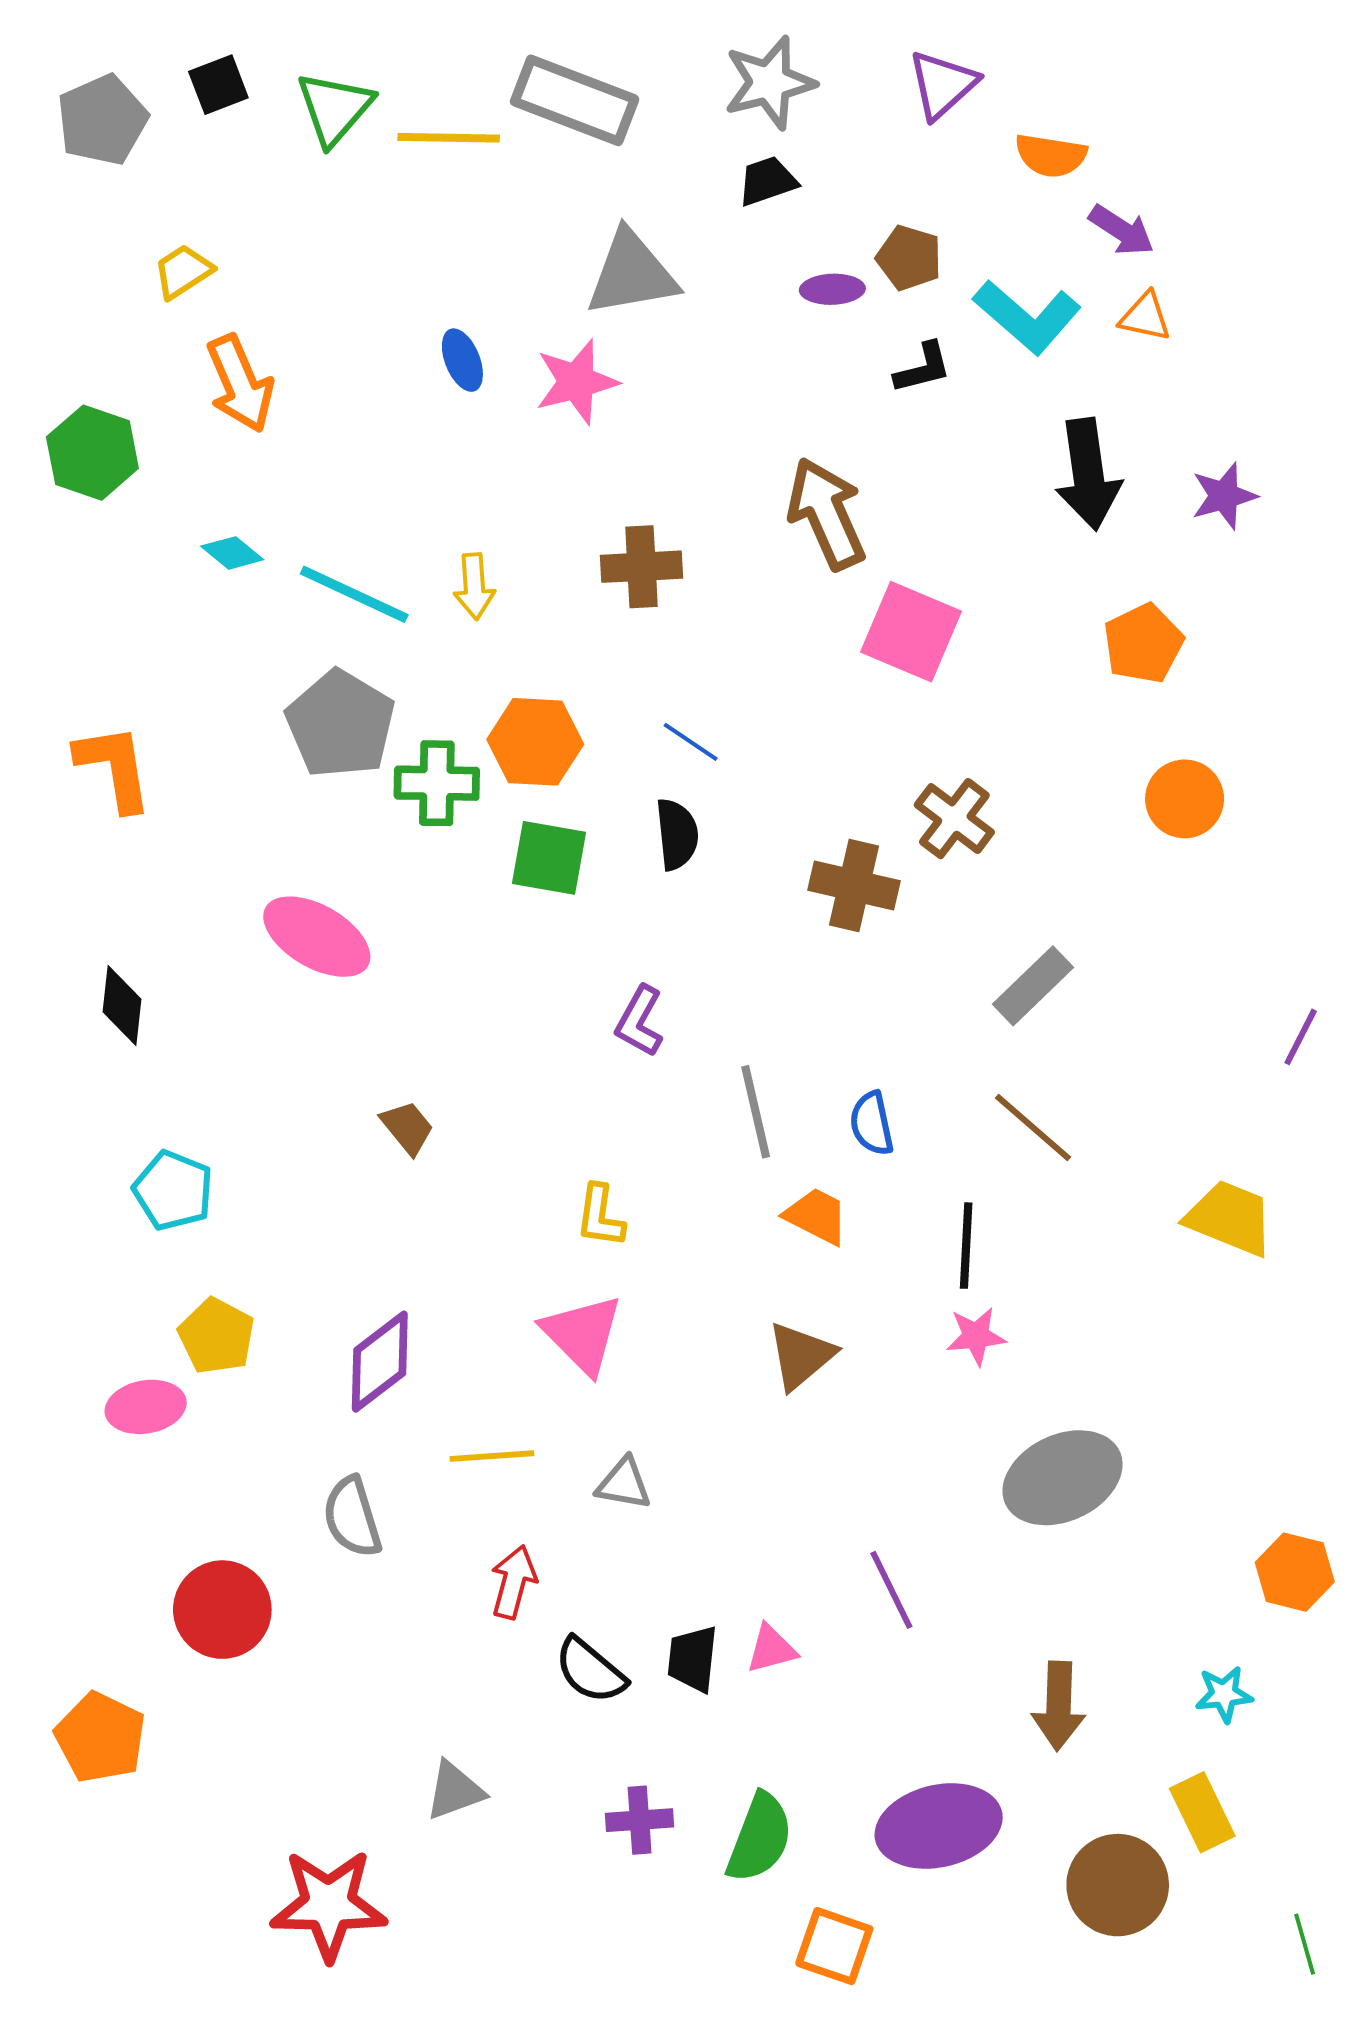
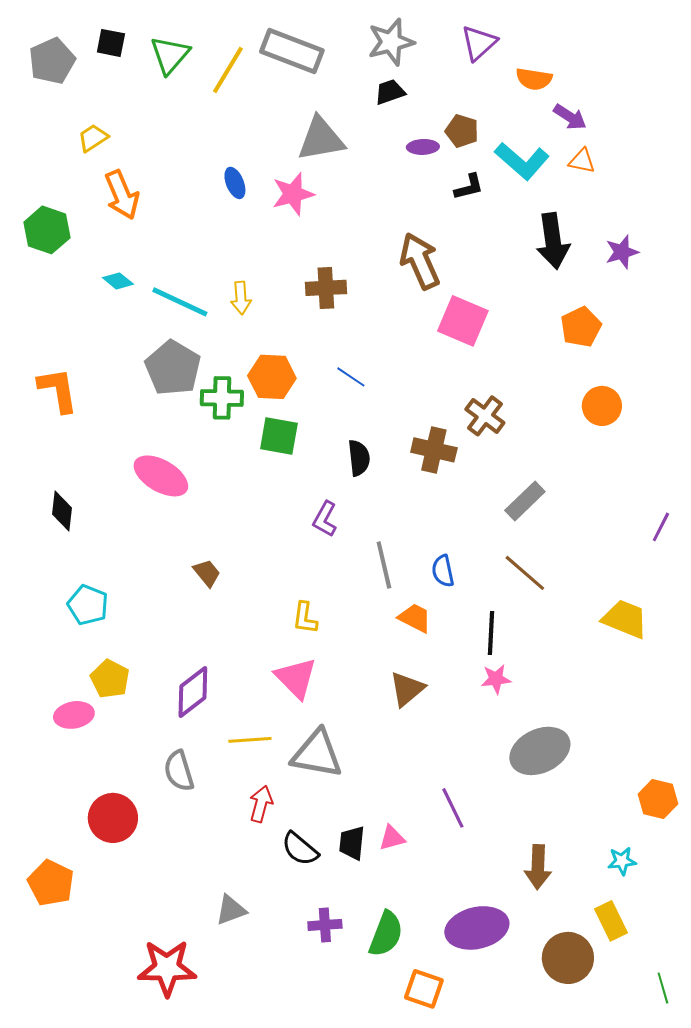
black square: (218, 85) -> (111, 43), turned 32
yellow line: (449, 138) -> (228, 70), turned -60
black semicircle: (677, 834) -> (359, 458), moved
gray triangle: (624, 1484) -> (317, 754), size x1.8

